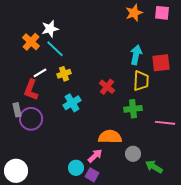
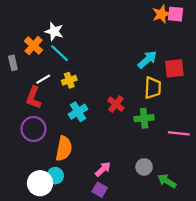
orange star: (134, 13) -> (161, 14), moved
white star: (50, 29) -> (54, 31), turned 30
cyan arrow: (136, 55) -> (147, 60), turned 36
red cross: (107, 87) -> (116, 104), moved
gray rectangle: (17, 110) -> (13, 63), moved
orange semicircle: (110, 137) -> (64, 149), moved, turned 100
cyan circle: (76, 168) -> (55, 176), moved
white circle: (16, 171) -> (40, 183), moved

